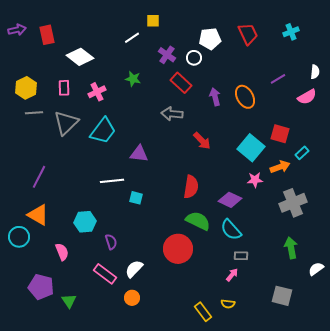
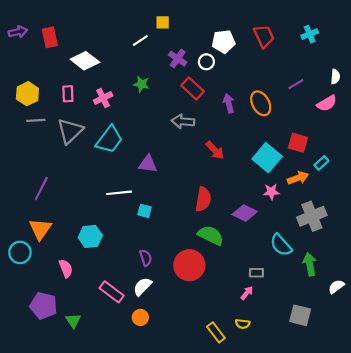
orange triangle: (38, 215) -> (40, 229), turned 35
cyan semicircle: (231, 230) -> (281, 245), moved
purple semicircle: (111, 242) -> (146, 258), moved

